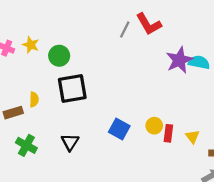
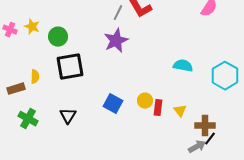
purple star: (179, 60) -> (116, 41), moved
cyan semicircle: (199, 62) -> (183, 66), moved

